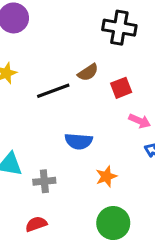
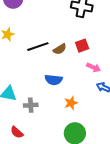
brown semicircle: (88, 72) -> (60, 49), moved
red semicircle: (36, 224) -> (17, 132), moved, turned -120

